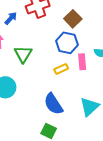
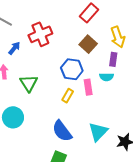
brown square: (73, 19) -> (88, 44), moved
yellow rectangle: (61, 69) -> (68, 96), turned -32

